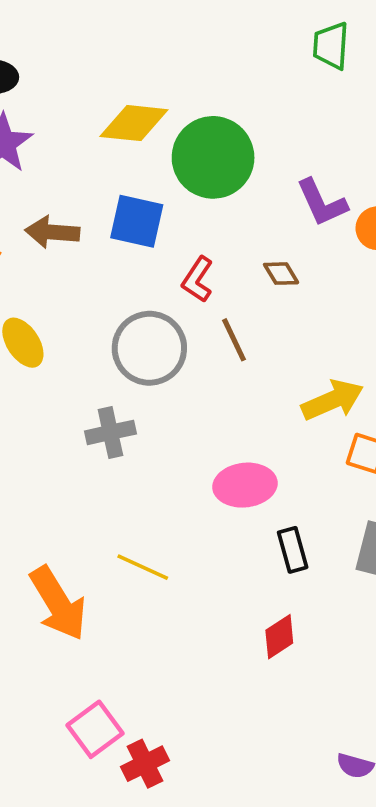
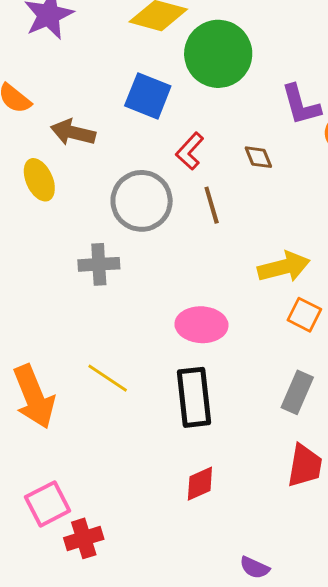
brown arrow: (52, 232) -> (73, 132), moved
black rectangle: (293, 550) -> (194, 397), moved, size x1.6
red diamond: (279, 637) -> (200, 484), moved

